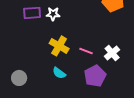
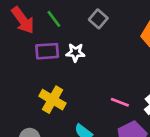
yellow cross: (59, 46) -> (53, 100), moved

